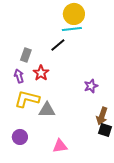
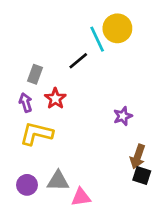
yellow circle: (74, 14) -> (117, 28), moved
cyan line: (72, 29) -> (97, 39), turned 72
gray triangle: (47, 110) -> (58, 181), moved

